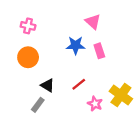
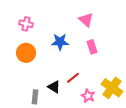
blue star: (76, 45) -> (60, 42), moved
black triangle: (47, 85) -> (54, 87), moved
gray rectangle: (38, 105) -> (35, 97), turned -32

